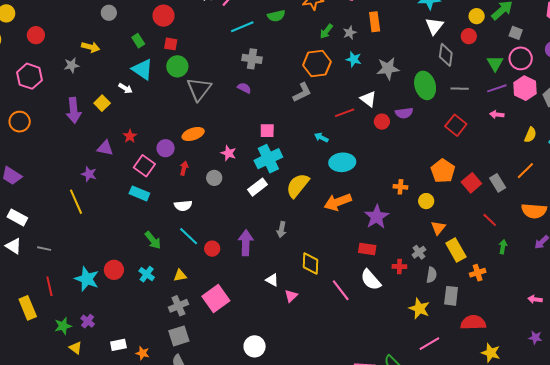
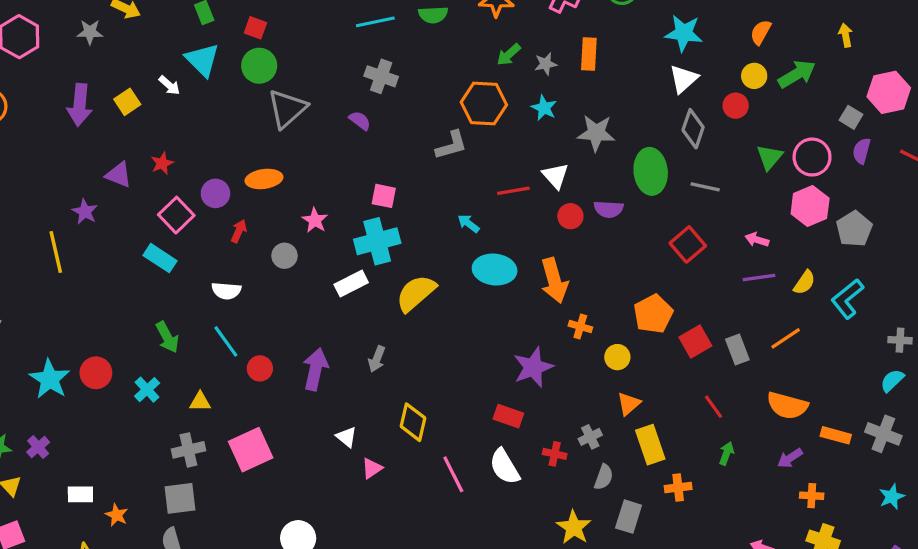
gray square: (516, 33) -> (851, 117), moved
purple line: (497, 88) -> (759, 277), moved
orange arrow: (338, 202) -> (554, 280), moved, turned -96

